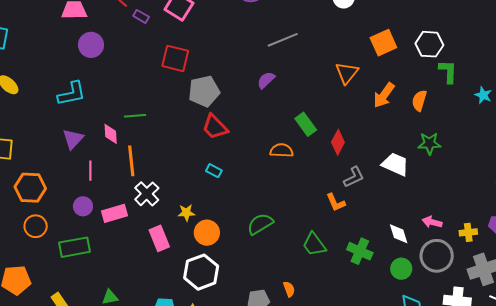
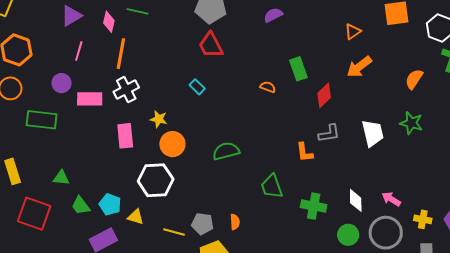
orange triangle: (347, 73) -> (353, 32), size x0.7
orange arrow: (384, 95) -> (359, 67), moved
orange semicircle: (282, 150) -> (268, 87), size x0.7
white trapezoid: (395, 164) -> (373, 133), turned 36
green cross: (360, 251) -> (314, 206), turned -30

